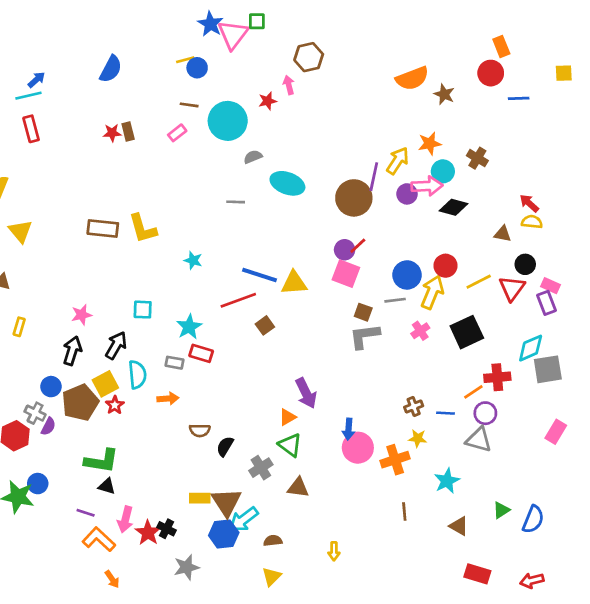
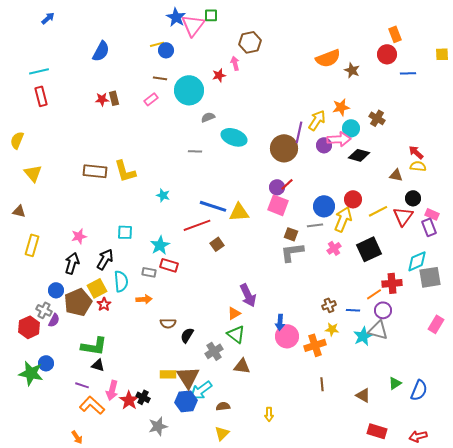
blue arrow: (36, 80) -> (48, 18), moved
yellow rectangle: (19, 327) -> (32, 245), size x1.5
cyan star: (447, 481) -> (363, 336), moved
orange arrow: (112, 579) -> (77, 437), moved

